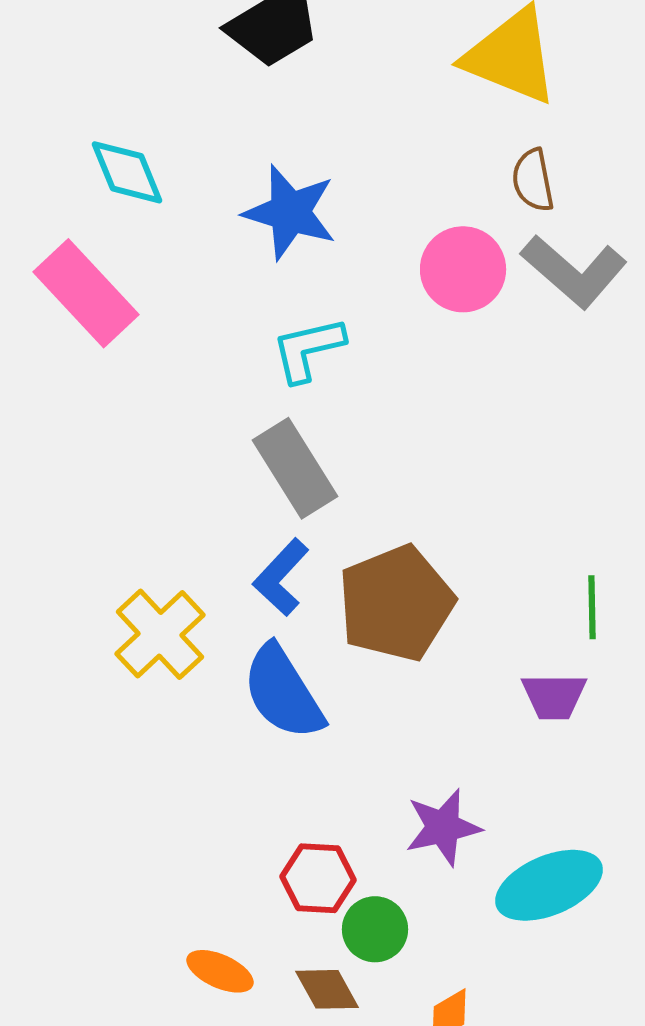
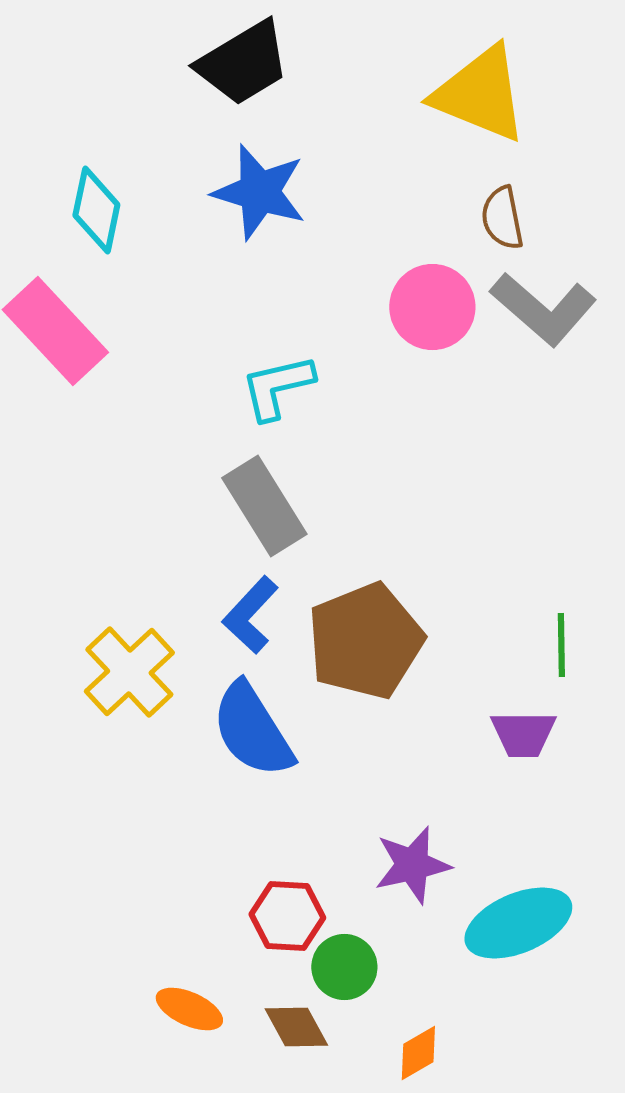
cyan diamond: (127, 172) -> (96, 210), turned 34
blue star: (290, 212) -> (259, 192), moved

